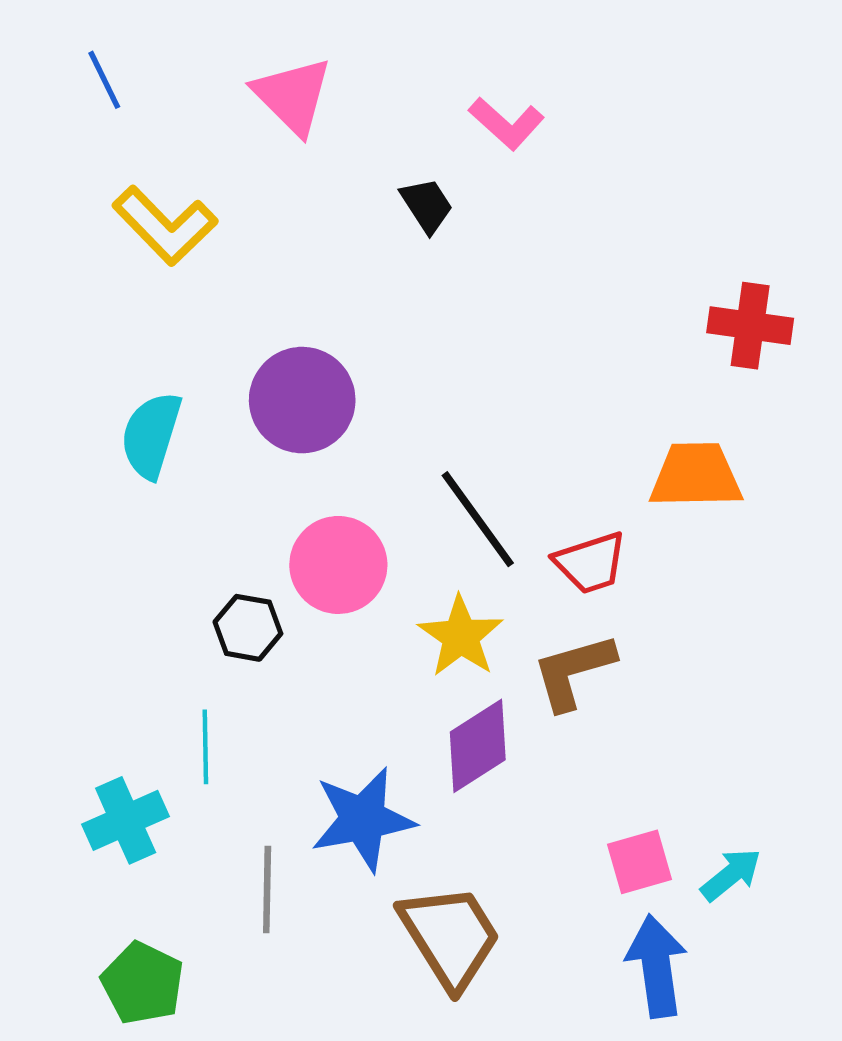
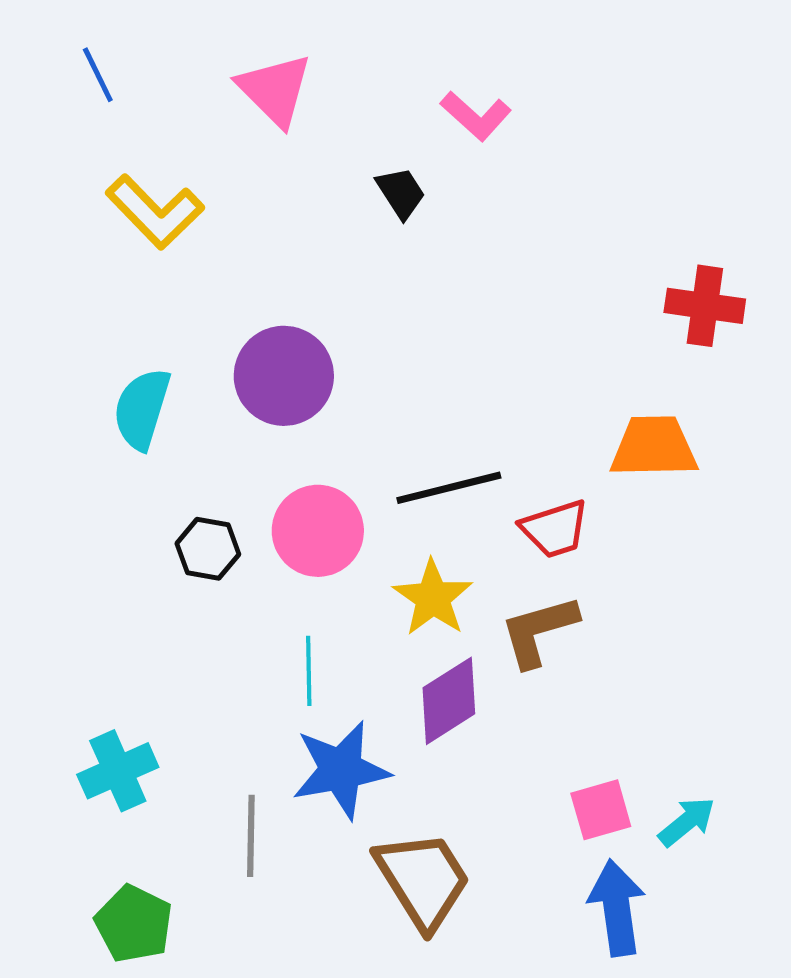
black line: (478, 519) -> (449, 488), turned -68
black hexagon: (248, 628) -> (208, 549), moved
cyan line: (205, 747) -> (309, 671), moved

